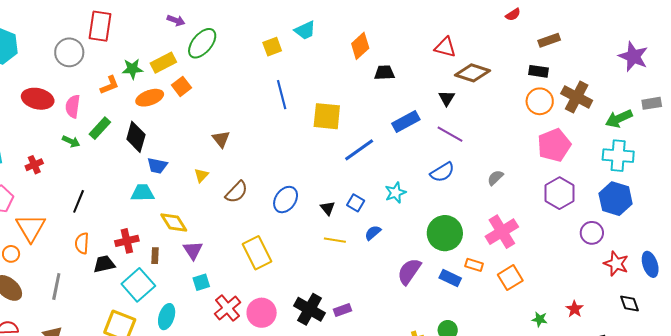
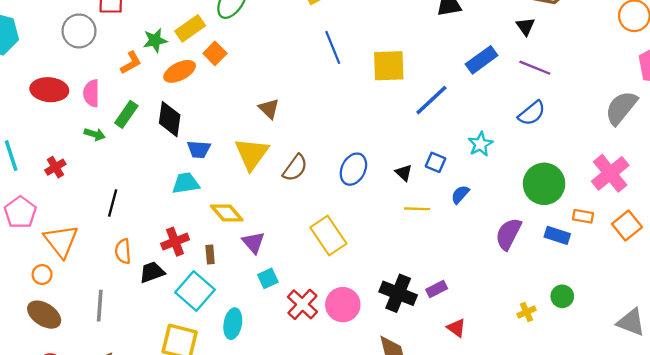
yellow triangle: (201, 175) -> (252, 154), size x2.0
gray semicircle: (495, 178) -> (621, 108), moved, size x1.8

